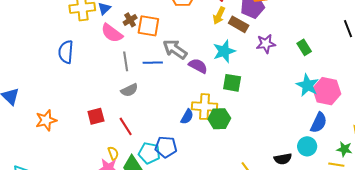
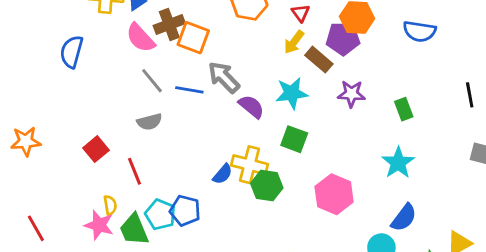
brown cross: (130, 20) -> (169, 24), size x1.5
gray line: (126, 61) -> (152, 81), turned -42
pink hexagon: (327, 91) -> (334, 194), moved
red square: (96, 116) -> (96, 149), turned -36

